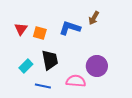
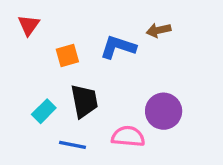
brown arrow: (94, 18) -> (158, 30), turned 48
red triangle: (21, 29) -> (29, 25), moved
orange square: (40, 33) -> (67, 56), turned -32

